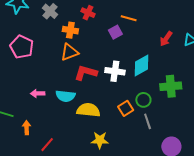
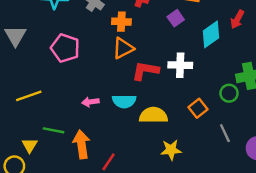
cyan diamond: (142, 66) -> (211, 34), moved
green circle: (143, 100) -> (229, 93), moved
gray line: (148, 121) -> (225, 133), moved
orange arrow: (27, 128) -> (82, 144), size x1.6

